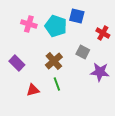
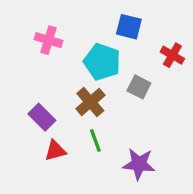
cyan pentagon: (56, 26) -> (102, 62), moved
purple rectangle: (17, 63) -> (42, 117), moved
purple star: (100, 72) -> (139, 164), moved

